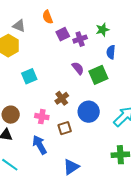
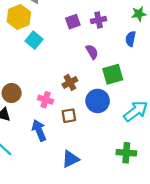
green star: (102, 30) -> (139, 14), moved
purple square: (63, 34) -> (73, 22), moved
green square: (98, 75) -> (113, 74), moved
cyan square: (29, 76) -> (34, 40), moved, turned -35

